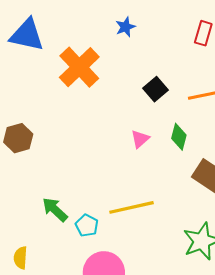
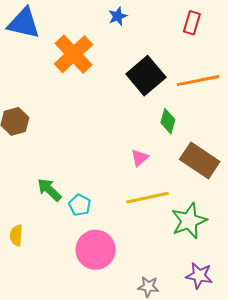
black square: (155, 89) -> (146, 76), size x1.6
pink triangle: (140, 139) -> (140, 158), moved
yellow line: (131, 207) -> (147, 198), moved

